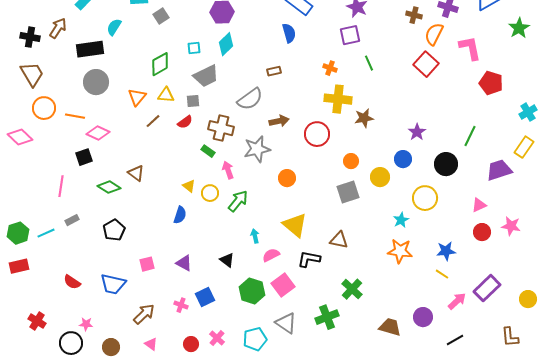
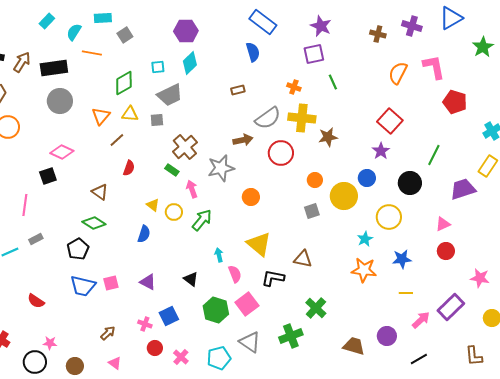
cyan semicircle: (114, 27) -> (74, 32), moved
brown arrow: (58, 28) -> (22, 62), moved
orange semicircle: (434, 34) -> (398, 73), moved
red square: (426, 64) -> (390, 121), moved
gray semicircle: (250, 99) -> (268, 118), moved
orange line: (75, 116) -> (92, 53), moved
red semicircle: (185, 122) -> (129, 168), moved, turned -35
brown cross: (221, 128) -> (185, 147), turned 35
yellow circle: (380, 177) -> (344, 196), size x1.4
green diamond: (109, 187) -> (94, 223), moved
gray square: (348, 192) -> (312, 211), size x0.7
pink star: (511, 226) -> (480, 278), moved
blue star: (446, 251) -> (402, 259), moved
pink semicircle: (271, 255) -> (235, 274), turned 96
yellow line: (442, 274) -> (406, 293), turned -32
blue trapezoid: (113, 284) -> (83, 286), moved
brown arrow: (144, 314) -> (108, 333), size x0.7
red circle: (191, 344) -> (155, 348), moved

